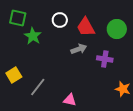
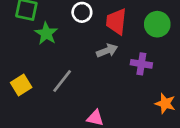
red trapezoid: (86, 27) -> (116, 22), turned 35
gray line: (38, 87) -> (62, 81), moved

